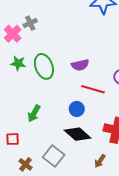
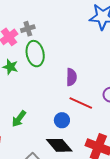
purple semicircle: (80, 65) -> (71, 77), turned -84
green ellipse: (44, 66) -> (35, 54), moved

